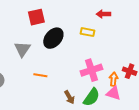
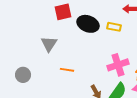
black ellipse: (53, 38) -> (88, 24), moved, turned 70

